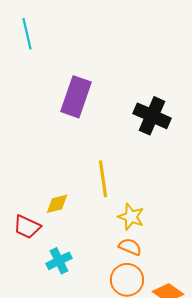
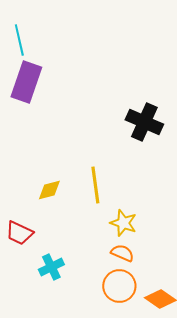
purple rectangle: (76, 97) -> (26, 82), moved
yellow diamond: (57, 204) -> (49, 190), moved

